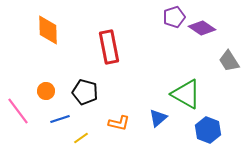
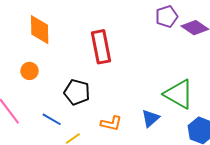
orange circle: (46, 91) -> (29, 71), moved
blue line: (60, 119) -> (52, 119), turned 48

